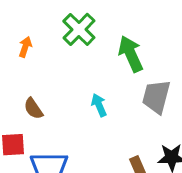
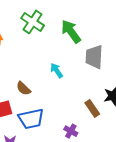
brown semicircle: (33, 109) -> (23, 88), moved

